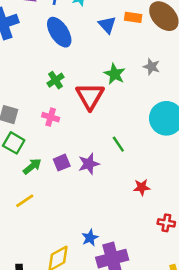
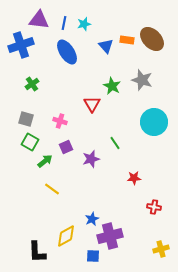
gray star: (152, 67) -> (142, 80), size x1.5
green cross: (56, 80) -> (32, 84), moved
red triangle: (90, 96) -> (92, 104), size x0.7
purple square: (62, 163) -> (66, 147), moved
yellow line: (25, 201) -> (52, 189), moved, turned 70

